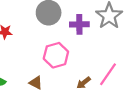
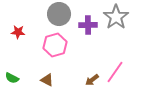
pink hexagon: (56, 55) -> (55, 45), moved

